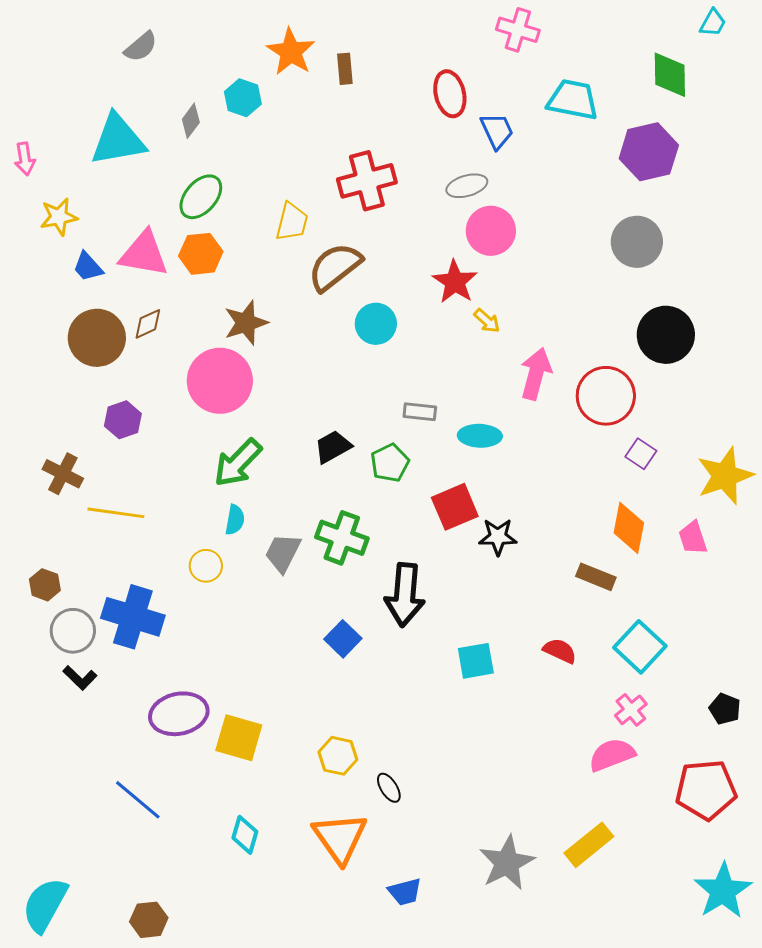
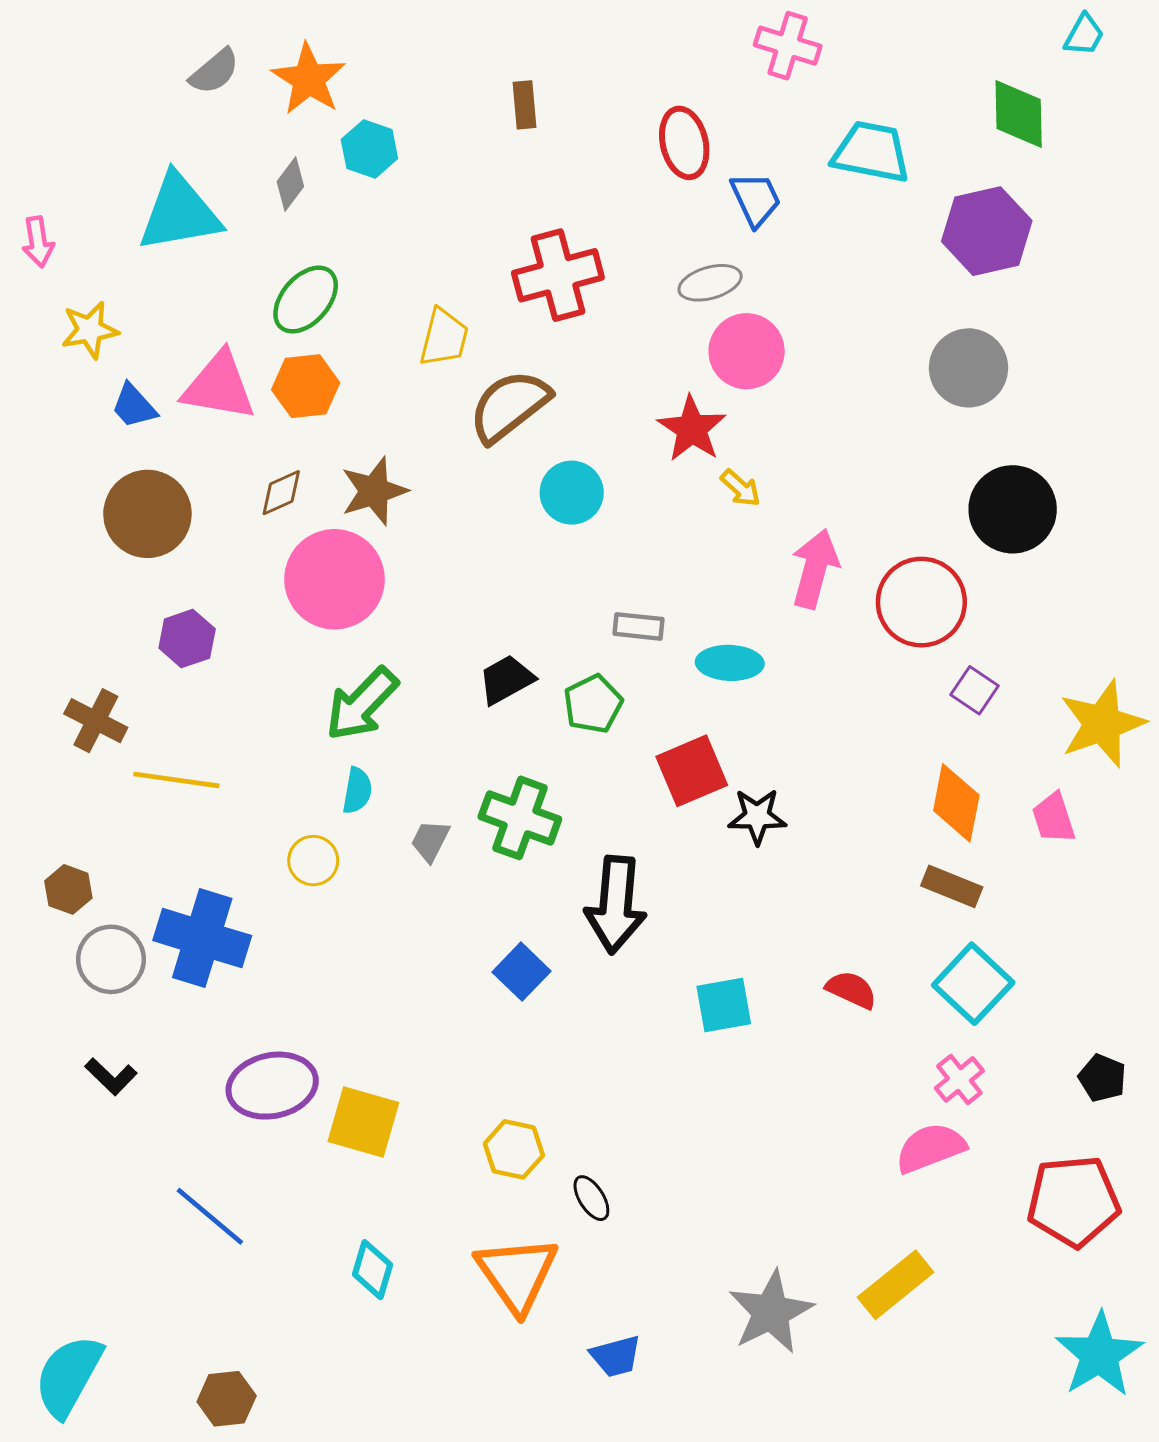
orange star: (291, 52) -> (309, 79), moved
brown diamond: (148, 324) -> (281, 493), moved
gray trapezoid: (283, 553) -> (430, 841), size x0.7
brown rectangle: (596, 577) -> (952, 886), moved
black L-shape: (80, 678) -> (111, 1076), moved

